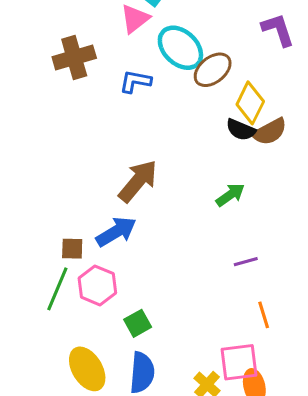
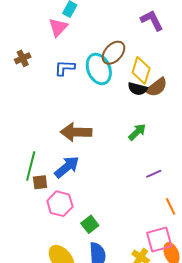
cyan ellipse: (180, 48) -> (99, 69), moved, turned 32
brown cross: (74, 58) -> (23, 58), size x0.6
brown arrow: (138, 181) -> (76, 132), turned -120
green line: (57, 289) -> (31, 166), moved

